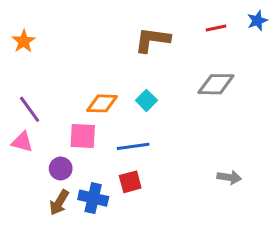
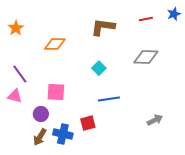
orange diamond: (102, 103) -> (55, 44), moved
blue line: (133, 146) -> (109, 99), moved
gray arrow: (229, 177) -> (155, 120), turned -35

